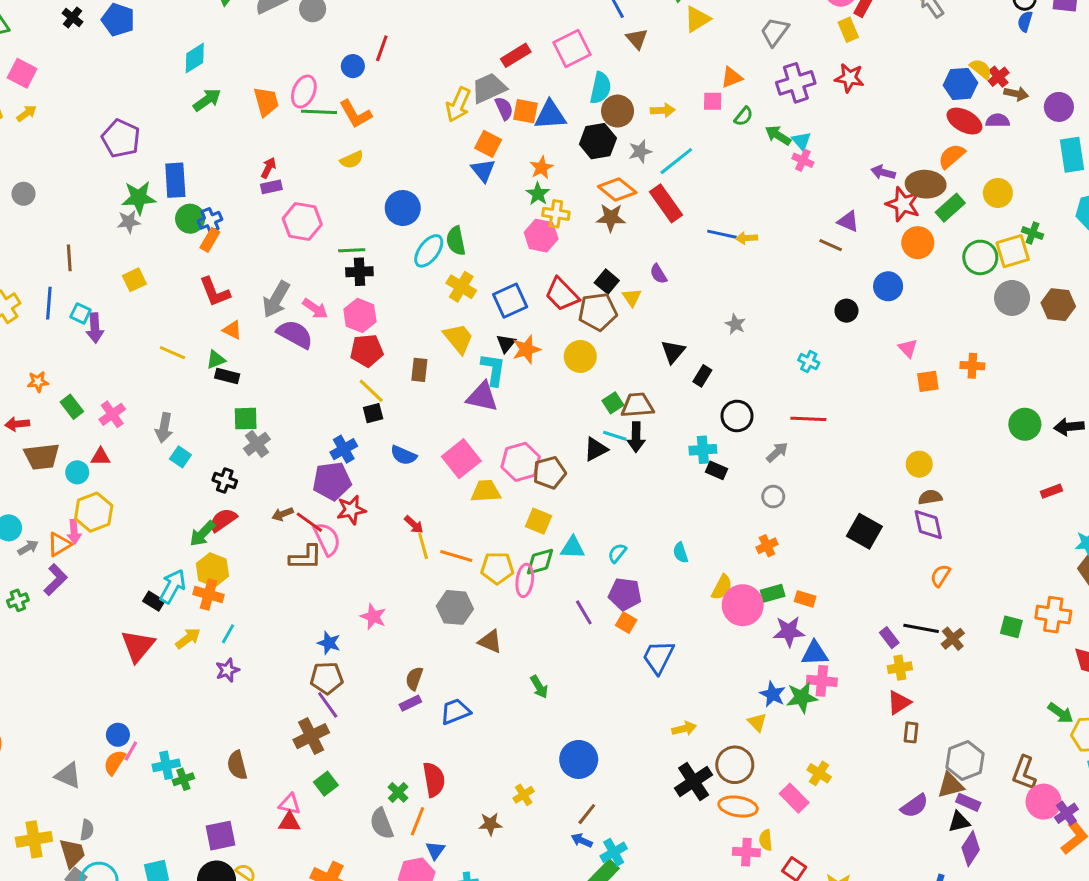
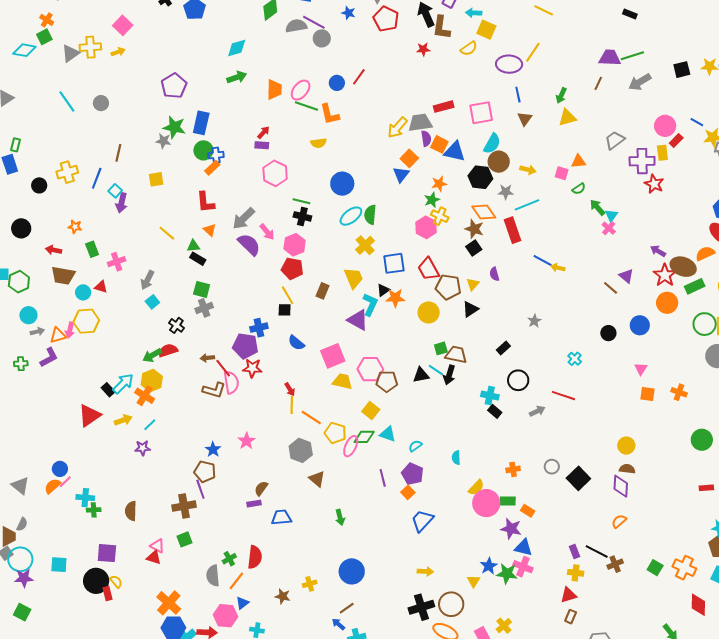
purple cross: (796, 83) -> (642, 161), moved
black square: (607, 282) -> (474, 248), moved
black triangle: (673, 352) -> (470, 309), moved
gray circle: (773, 497) -> (552, 467), moved

